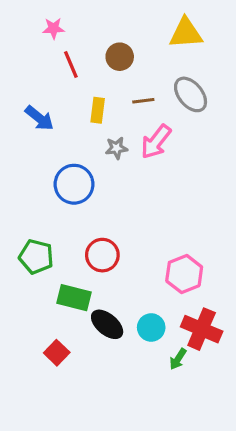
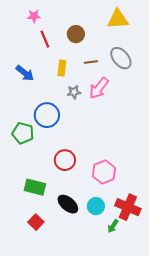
green pentagon: (36, 257) -> (23, 133), moved
pink hexagon: (184, 274) -> (104, 172), moved
green rectangle: (74, 298) -> (35, 187), moved

